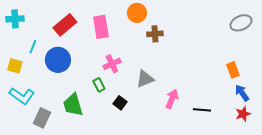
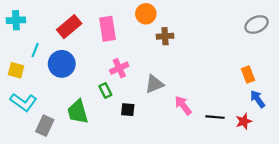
pink arrow: (172, 99) -> (183, 105), turned -60
black square: (120, 103) -> (128, 110), turned -32
red star: (243, 114) -> (244, 121), moved

